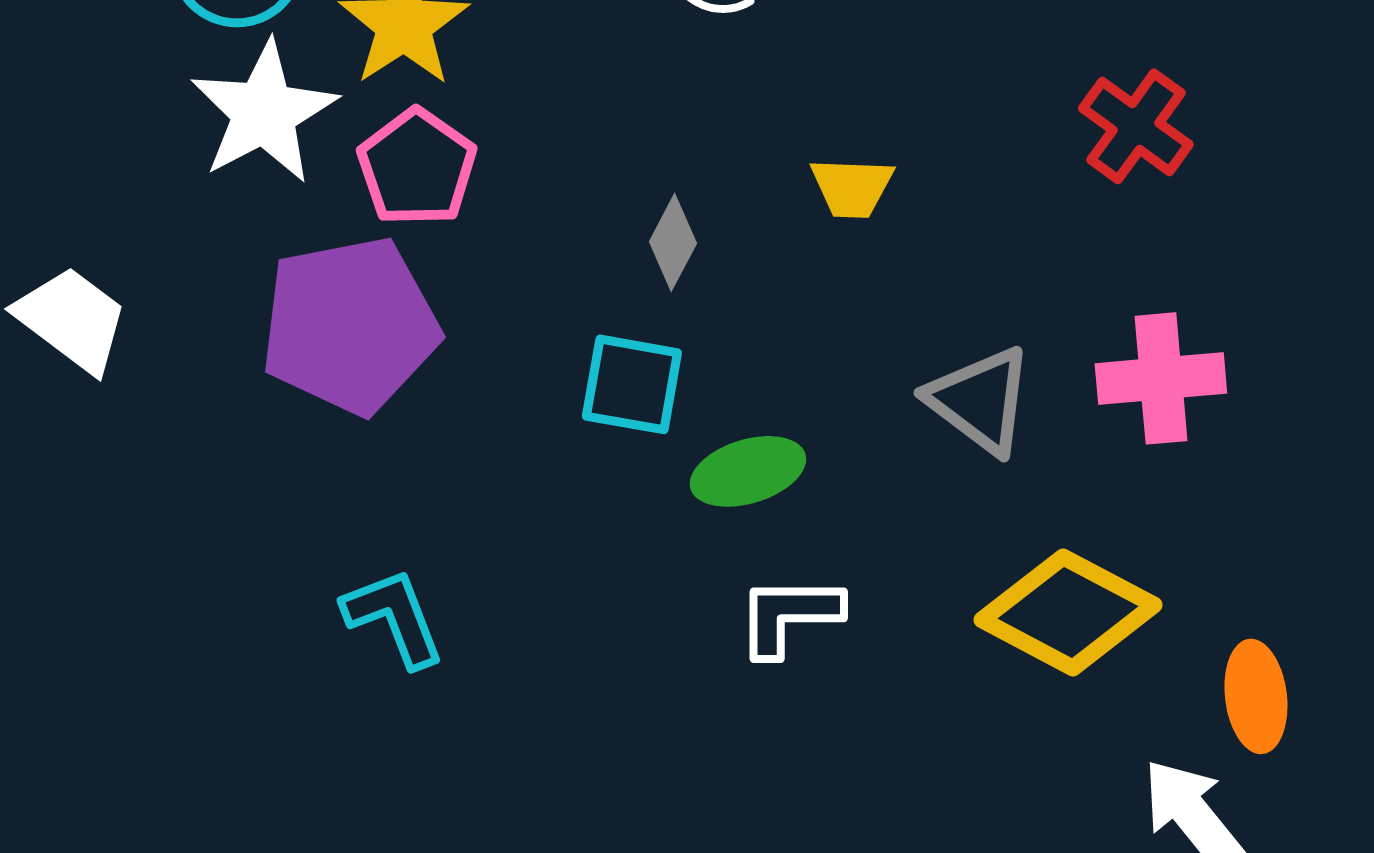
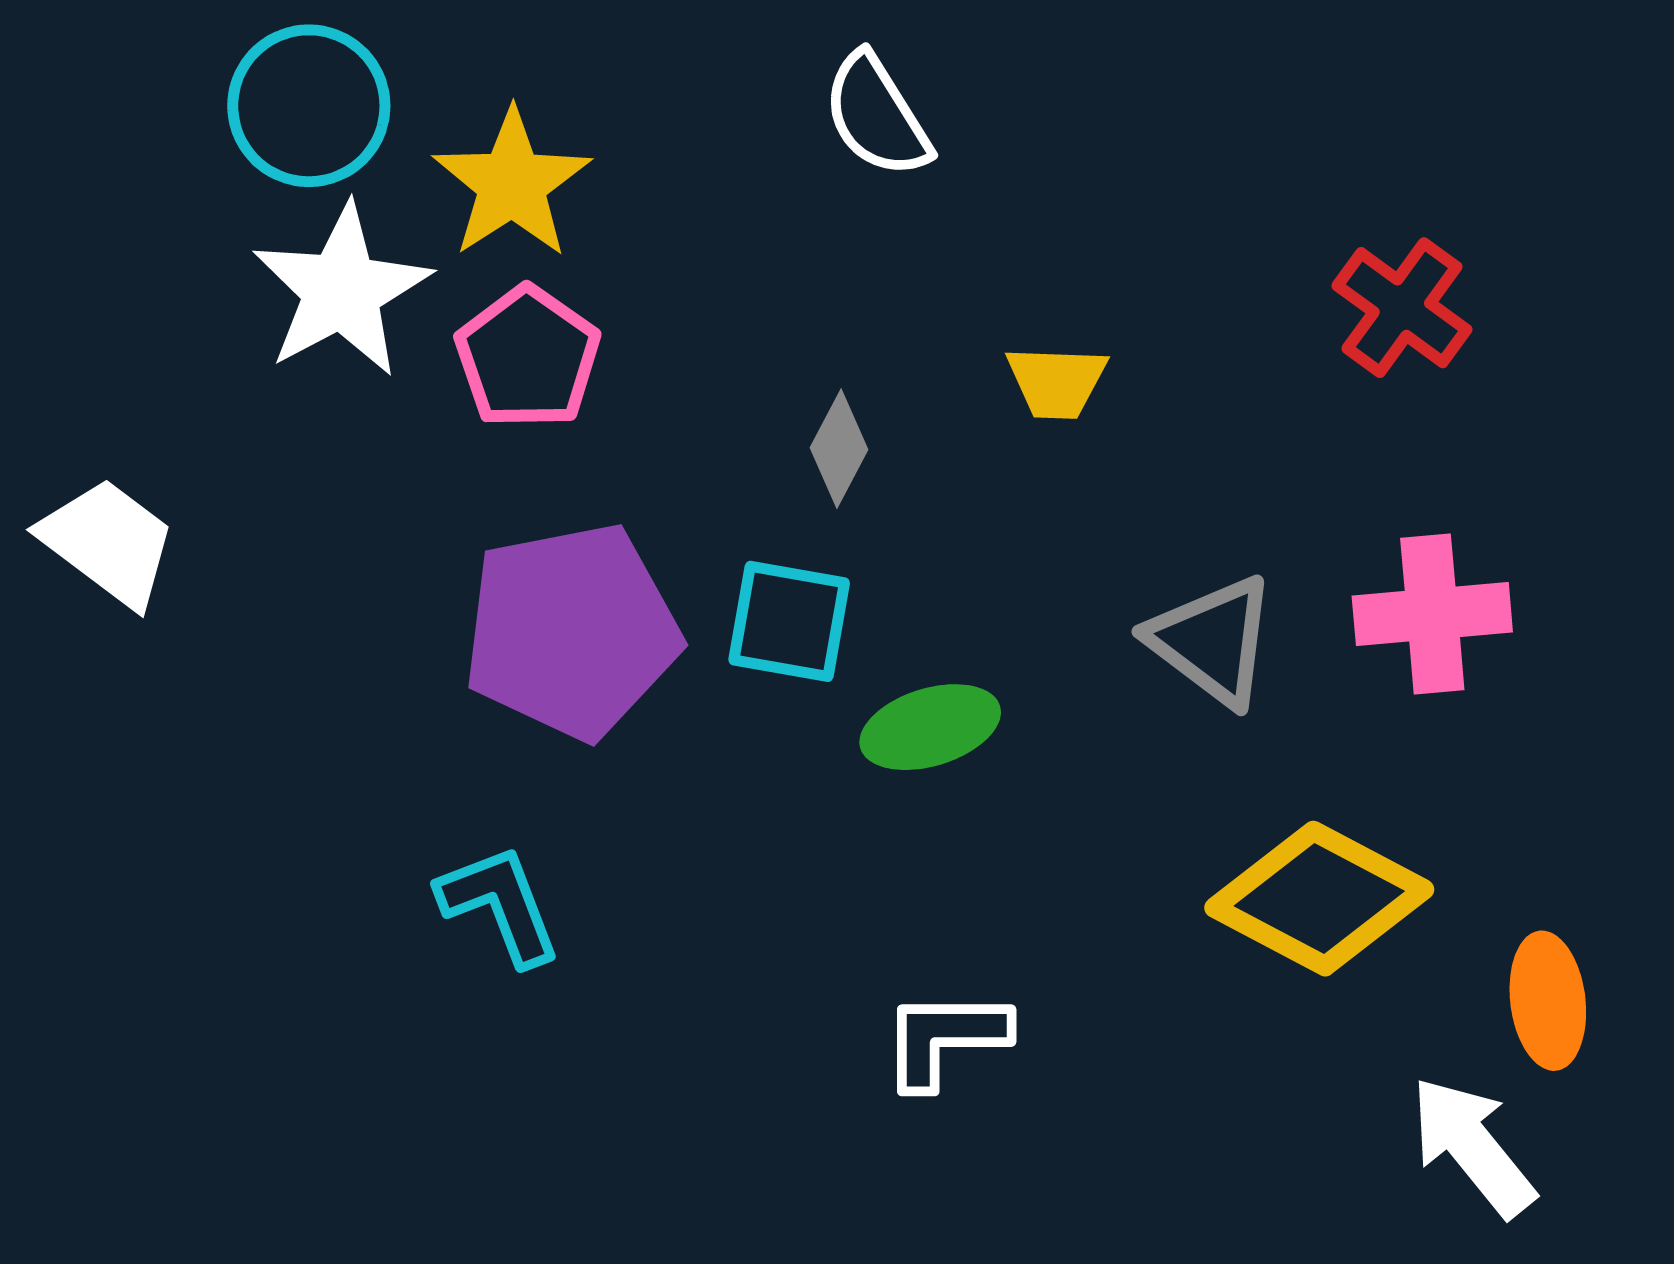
purple pentagon: (350, 325) -> (571, 631), moved
white L-shape: (789, 615) -> (945, 1038), moved

